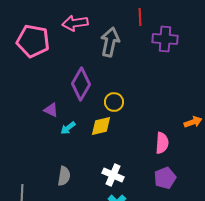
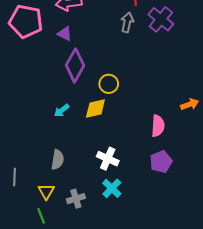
purple cross: (165, 39) -> (161, 19), turned 35
gray arrow: (110, 42) -> (127, 22), moved, size x0.7
purple triangle: (51, 110) -> (65, 34), moved

